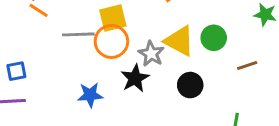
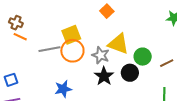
green circle: (214, 38) -> (143, 57), moved
brown line: (247, 65) -> (167, 63), moved
black star: (135, 78) -> (104, 76), moved

